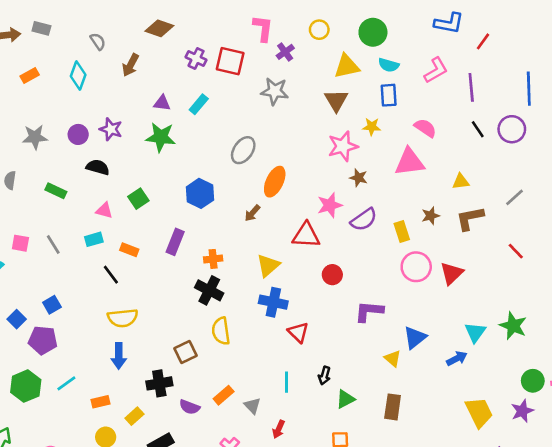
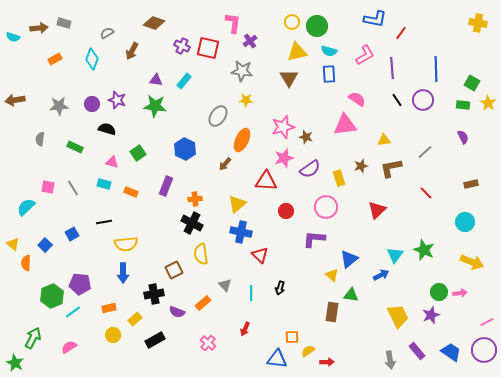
yellow circle: (319, 30) -> (292, 22), moved
gray semicircle: (98, 41) -> (107, 33), turned -88
yellow star: (372, 127) -> (246, 100), moved
pink star: (343, 146) -> (283, 127), moved
cyan rectangle: (94, 239) -> (104, 184), turned 32
pink circle: (416, 267) -> (326, 207), moved
black line: (111, 275) -> (104, 222), moved, turned -63
purple pentagon: (43, 340) -> (80, 284), moved
cyan line: (66, 383) -> (73, 312), moved
green triangle: (345, 399) -> (351, 295), moved, turned 35
gray triangle: (252, 406) -> (225, 285), moved

